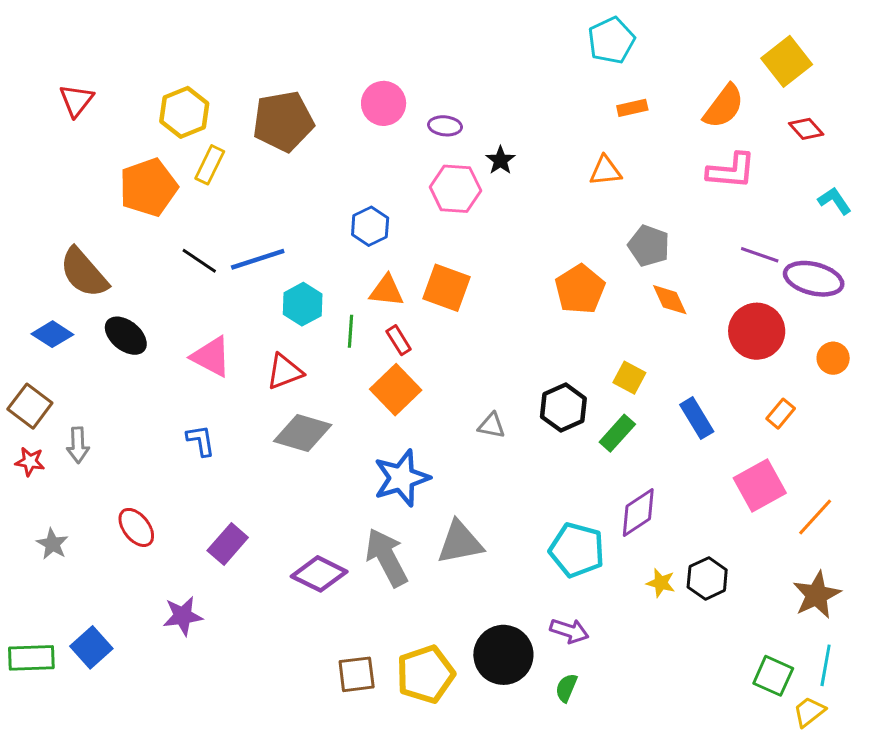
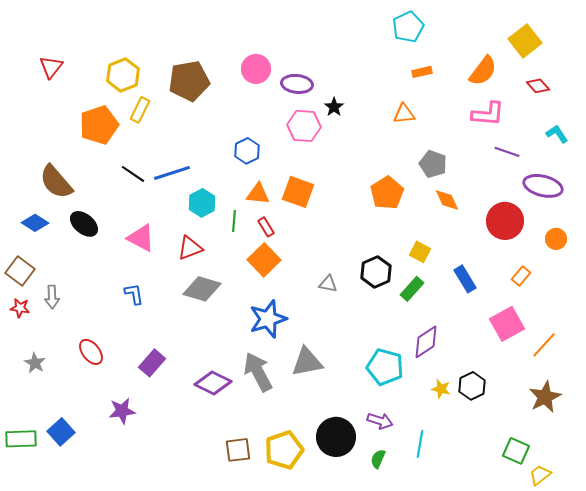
purple ellipse: (445, 126) -> (297, 84), size x1.4
purple line: (760, 255) -> (507, 152), moved
cyan line: (826, 665) -> (420, 444), moved

